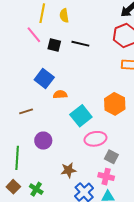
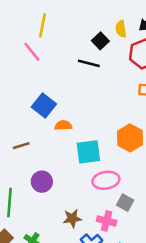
yellow semicircle: (64, 16) -> (121, 29), moved
black square: (54, 45) -> (100, 41), moved, turned 32
cyan square: (81, 116) -> (88, 152), turned 30
pink cross: (106, 177) -> (107, 221), moved

